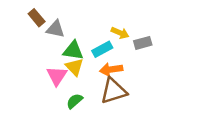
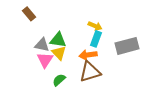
gray triangle: (56, 29) -> (42, 45), moved
gray rectangle: (143, 43) -> (127, 46), moved, size x1.6
cyan rectangle: (102, 49) -> (96, 39), moved, turned -42

